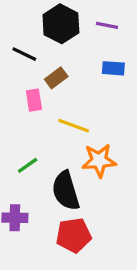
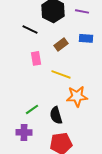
brown rectangle: (56, 78) -> (61, 44), moved
green line: (28, 165) -> (32, 109), moved
black semicircle: (66, 191) -> (56, 115), size x0.7

